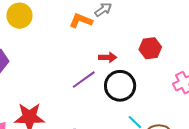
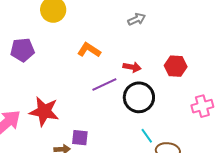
orange L-shape: (81, 21) -> (89, 50), moved

